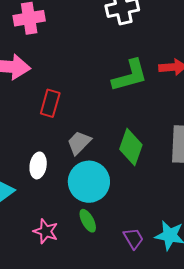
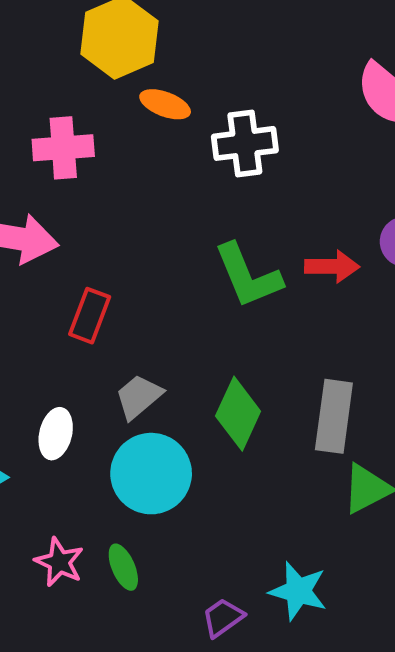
green L-shape: (130, 76) -> (248, 276), turned 78
green ellipse: (88, 221) -> (123, 567), moved
purple trapezoid: (133, 239) -> (223, 618), moved, turned -100

